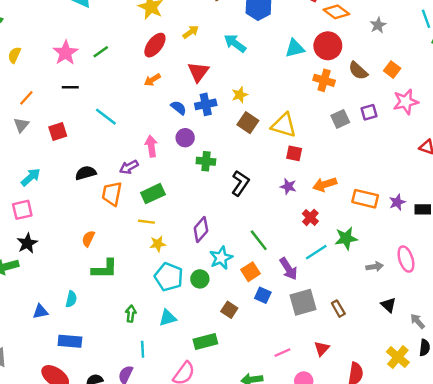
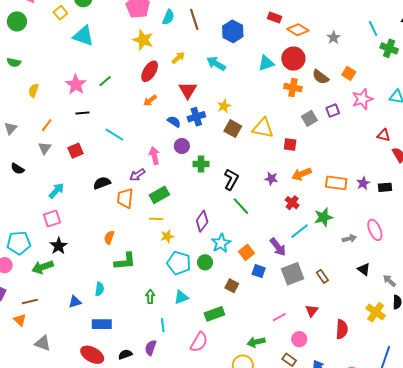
red square: (294, 153) -> (290, 144), moved
green line: (259, 240) -> (241, 206), moved

